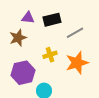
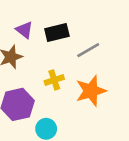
purple triangle: (28, 18) -> (24, 30), turned 32

